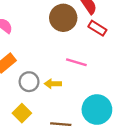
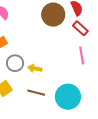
pink line: (76, 62) -> (82, 55), moved, turned 54
brown line: (61, 124) -> (36, 93), moved

